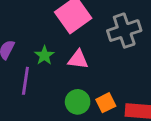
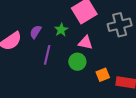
green star: (44, 55) -> (61, 30), moved
green circle: (78, 102) -> (77, 62), moved

